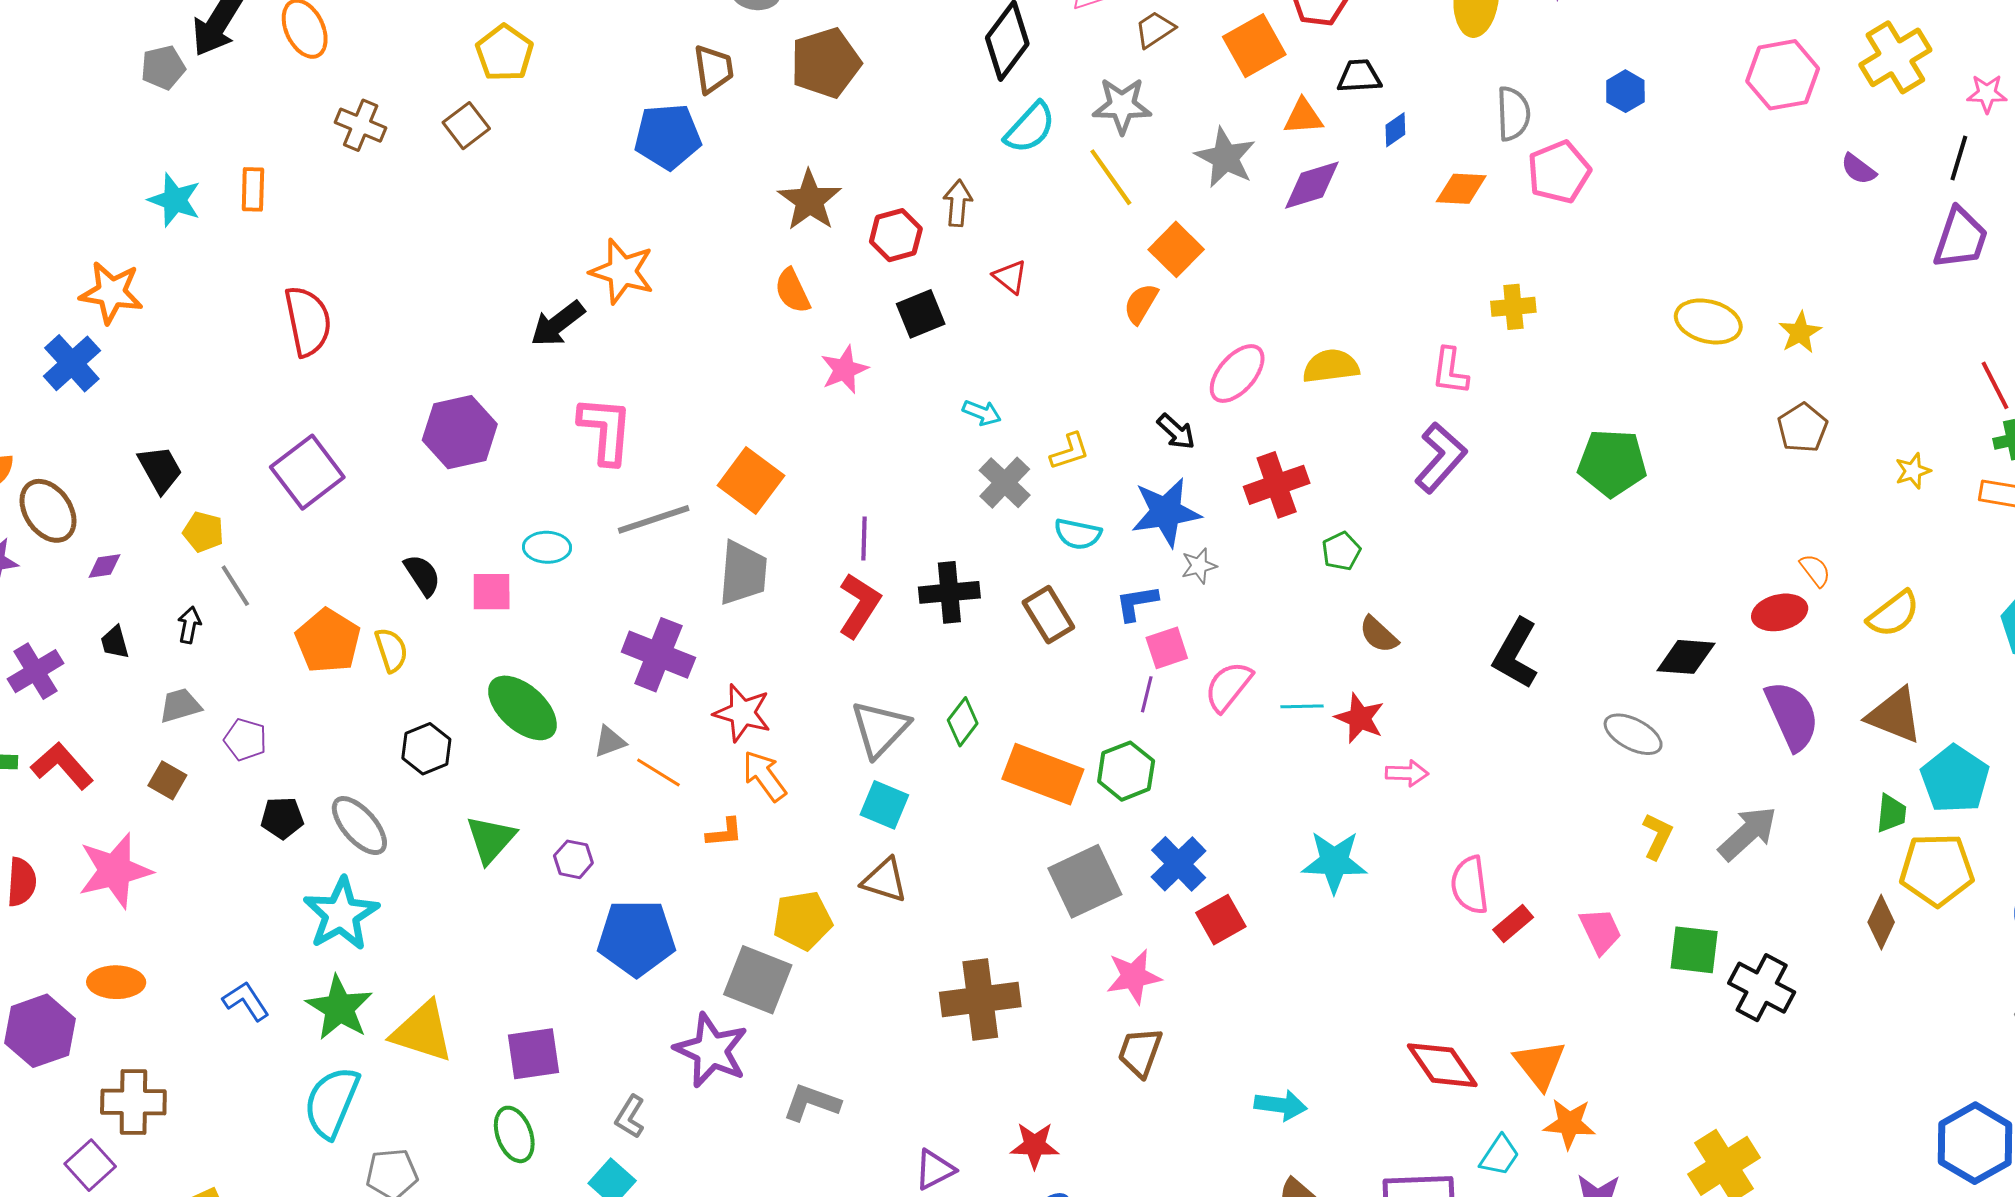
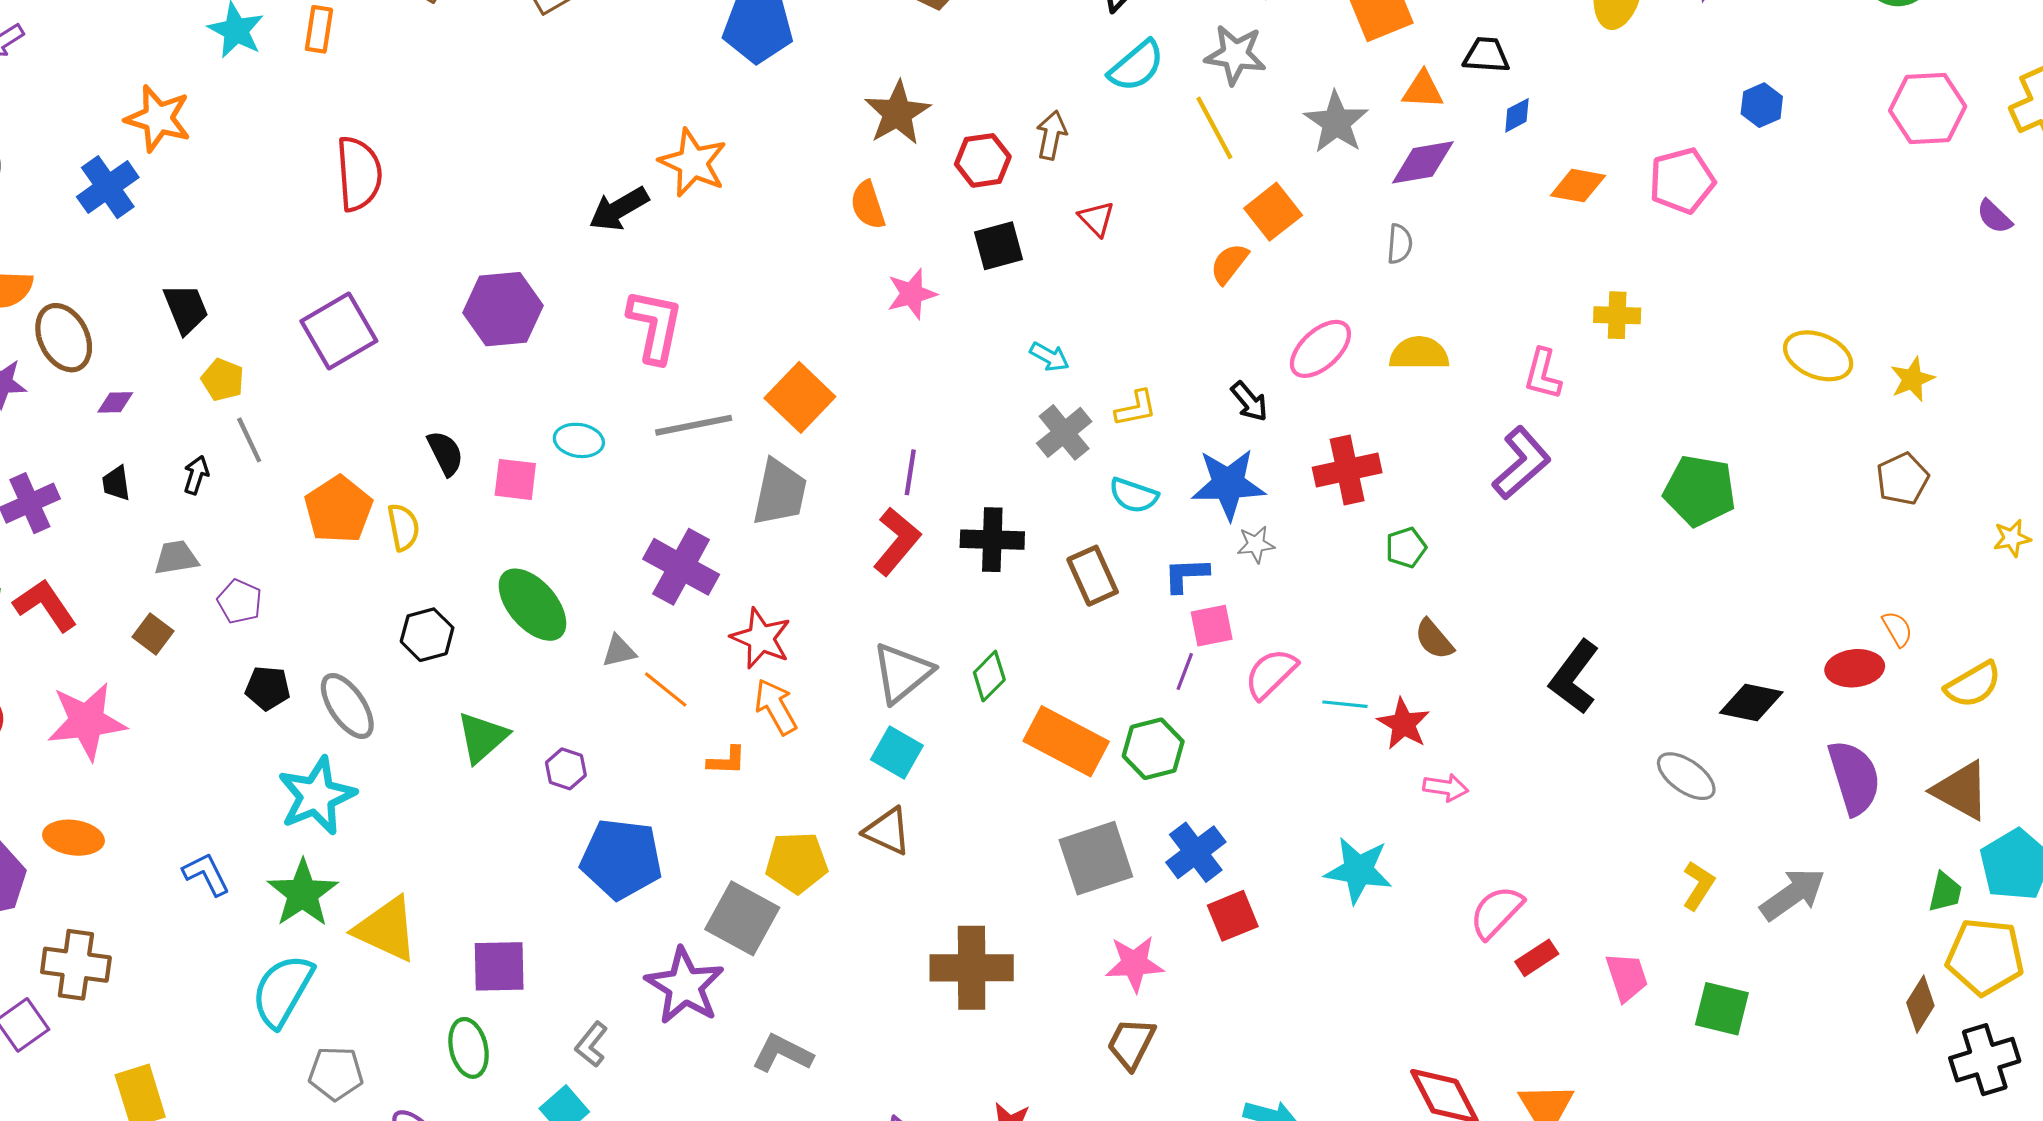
gray semicircle: (1513, 114) -> (1400, 244), moved, size x0.7
pink semicircle: (1470, 885) -> (1496, 912), turned 44
black cross: (1762, 988) -> (1985, 1060), moved, turned 38

